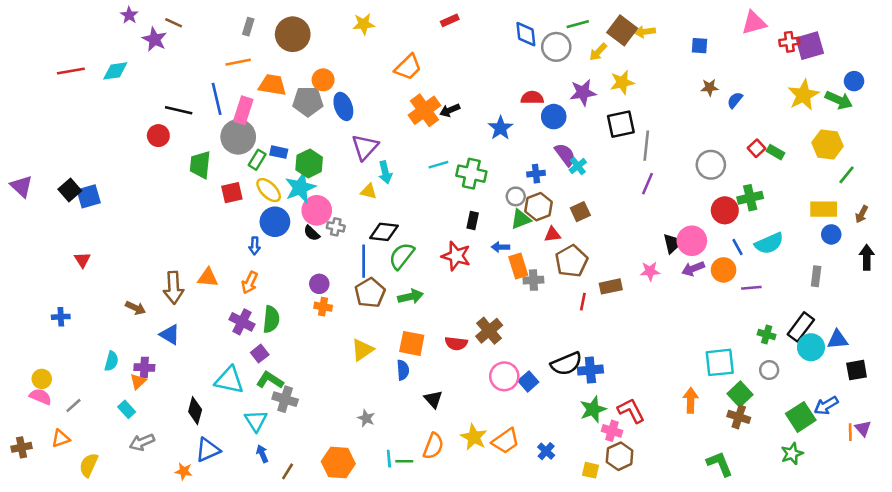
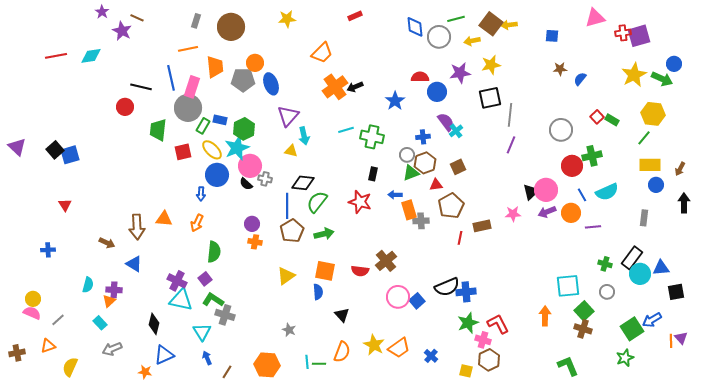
yellow arrow: (598, 52) -> (472, 41), turned 35
orange trapezoid: (272, 85) -> (215, 67), turned 75
green line: (846, 175) -> (644, 138), moved
purple cross: (242, 322) -> (177, 281), moved

